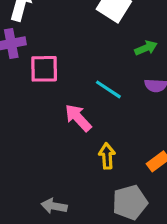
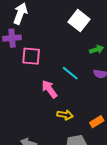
yellow arrow: (107, 156) -> (65, 115), turned 98

